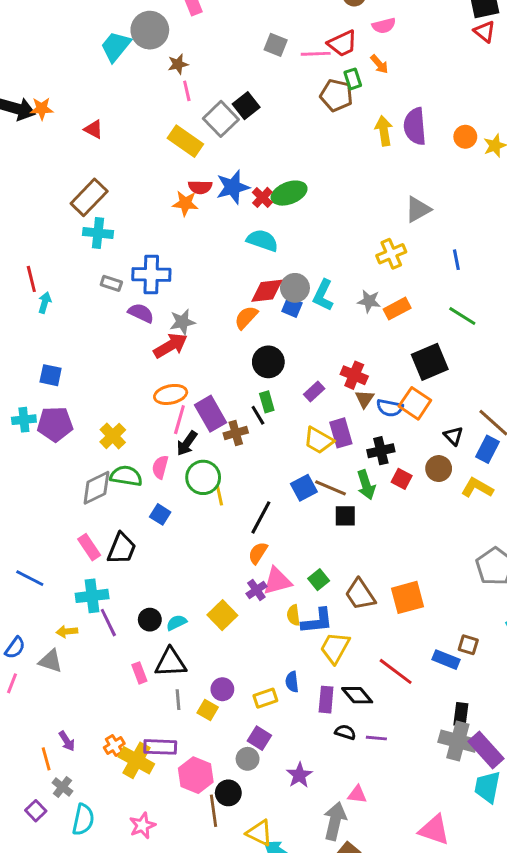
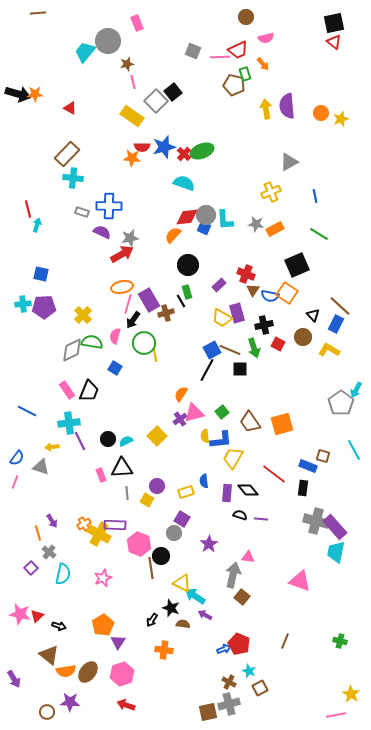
cyan L-shape: (323, 295) -> (225, 220), turned -30
black line: (261, 517) -> (207, 370), moved
black rectangle: (461, 714) -> (303, 488), moved

